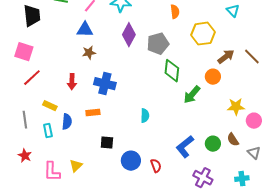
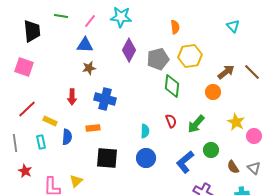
yellow hexagon: (203, 34) -> (190, 56), moved
red line: (32, 78) -> (27, 109), moved
green arrow: (192, 95) -> (196, 124), moved
yellow star: (236, 107) -> (236, 122), turned 30
gray line: (25, 120) -> (15, 143), moved
cyan rectangle: (48, 131) -> (41, 142), moved
brown semicircle: (233, 140) -> (233, 167), moved
black square: (107, 143) -> (107, 158), size x1.6
green circle: (213, 144) -> (211, 150), moved
blue circle: (131, 161) -> (146, 158), moved
red semicircle: (156, 166) -> (171, 121), moved

